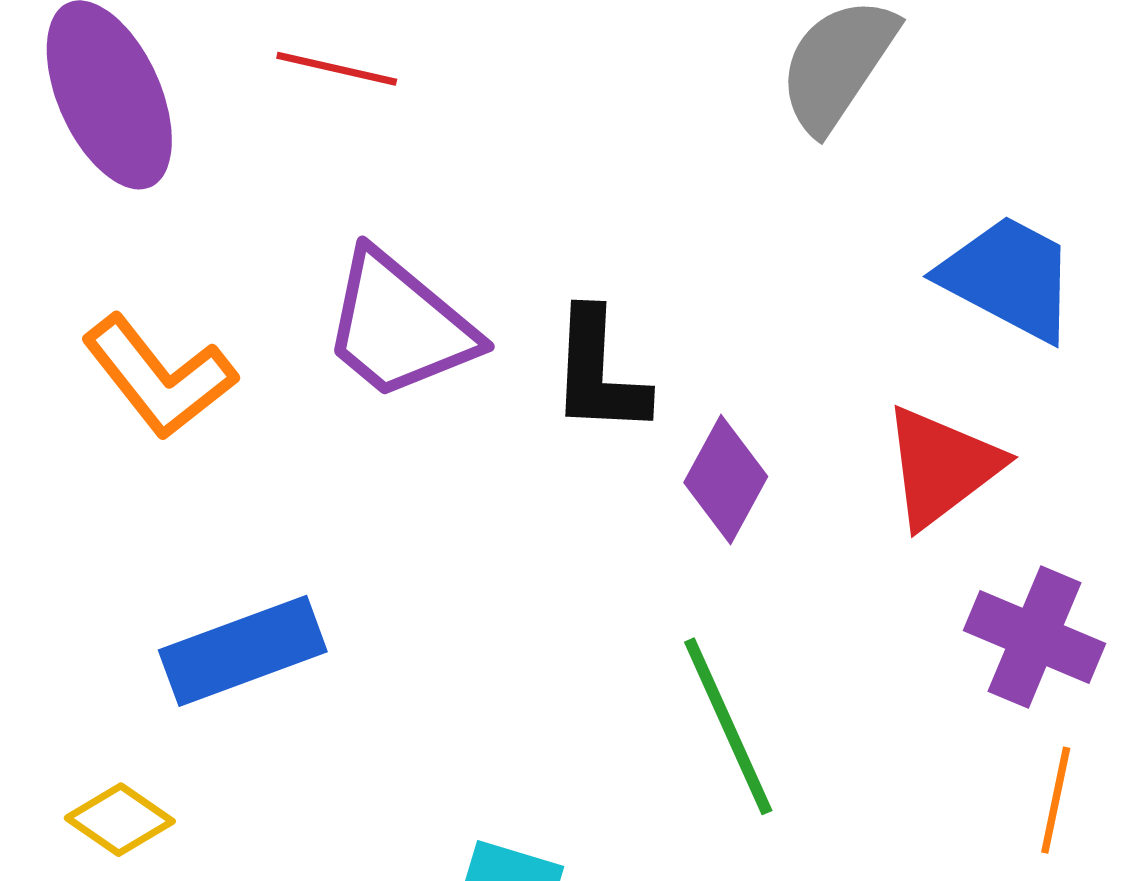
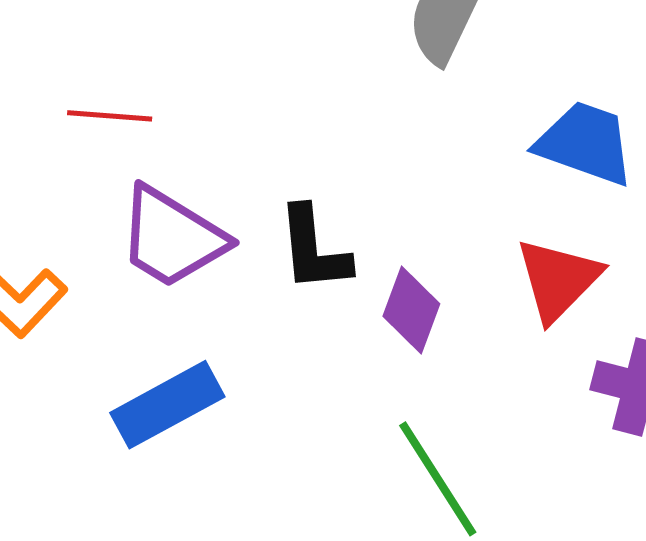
red line: (337, 69) -> (110, 116), moved
blue rectangle: (243, 651) -> (167, 405), moved

